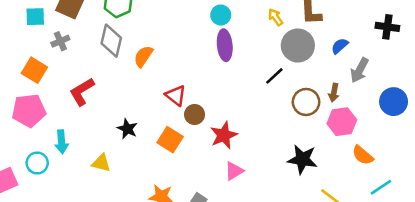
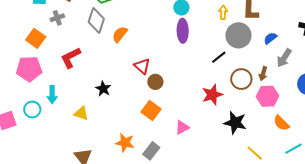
yellow arrow: (275, 17) -> (223, 12), turned 32
red star: (224, 135) -> (212, 95), moved
orange square: (170, 140) -> (151, 111), moved

